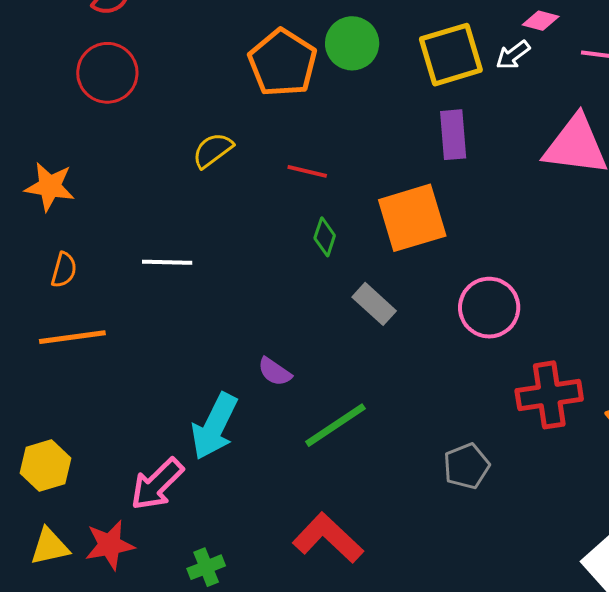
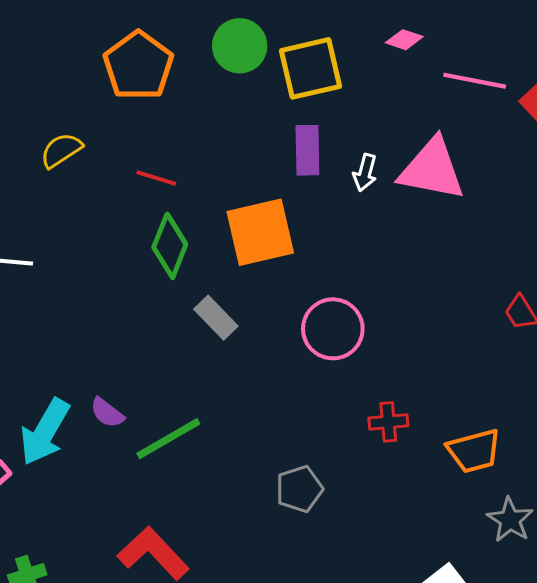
green circle: (352, 43) -> (240, 46), moved
white arrow: (513, 55) -> (365, 173), moved, turned -42
green diamond: (325, 237) -> (170, 246), size x1.6
purple semicircle: (275, 372) -> (107, 413), moved
red cross: (549, 395) -> (388, 422), size x0.6

